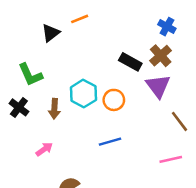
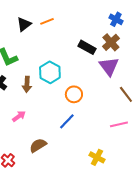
orange line: (80, 19) -> (47, 21), moved
orange circle: (114, 100) -> (74, 94), moved
blue line: (110, 142) -> (67, 121), moved, turned -30

